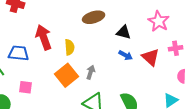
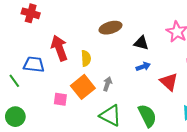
blue arrow: (126, 55) -> (143, 66), turned -48
red triangle: (151, 57) -> (169, 82), moved
pink square: (26, 87) -> (60, 99), moved

